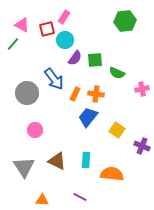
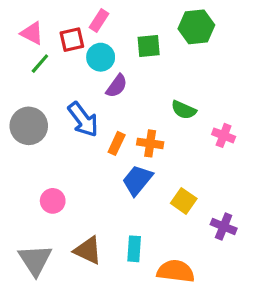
green line: (13, 44) -> (40, 64), moved
green square: (95, 60) -> (149, 46), moved
pink cross: (142, 89) -> (224, 135), turned 32
gray circle: (27, 93) -> (29, 126), moved

